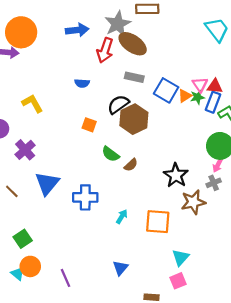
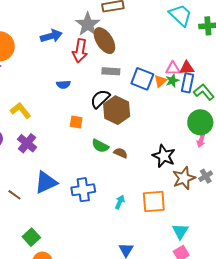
brown ellipse: (133, 44) -> (104, 41), turned 32
pink triangle: (200, 85) -> (173, 69), turned -49
purple cross: (25, 150) -> (27, 143), moved
brown semicircle: (131, 165) -> (121, 153), turned -104
blue triangle: (47, 183) -> (46, 182), turned 35
gray cross: (214, 183) -> (206, 176), moved

